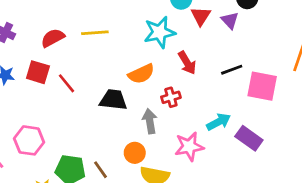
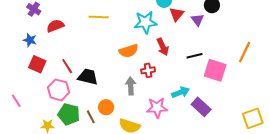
red semicircle: (53, 38) -> (55, 26), moved
red square: (38, 72) -> (37, 64), moved
red line: (66, 83) -> (67, 66), moved
black trapezoid: (113, 100) -> (88, 77), moved
pink hexagon: (29, 140) -> (59, 90), moved
orange circle: (135, 153) -> (106, 107), moved

